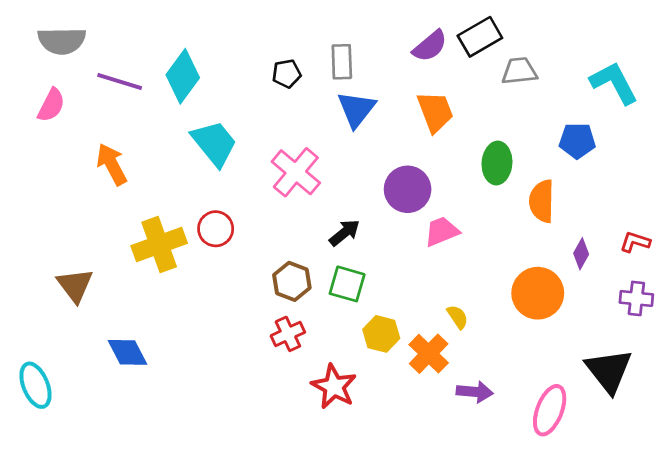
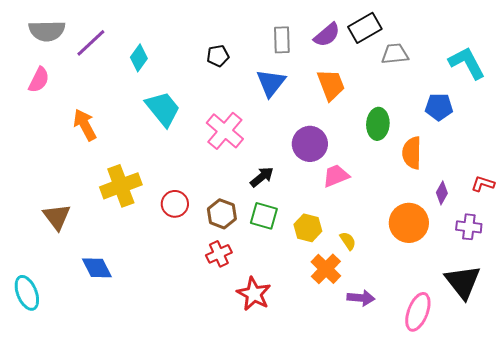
gray rectangle: (342, 62) -> (282, 40), moved
cyan diamond: (183, 76) -> (139, 58), size x0.7
purple line: (120, 82) -> (91, 43), moved, turned -60
red circle: (216, 229) -> (175, 204), moved
purple cross: (636, 298) -> (469, 227), moved
yellow hexagon: (381, 334) -> (308, 228), moved

